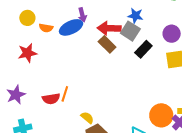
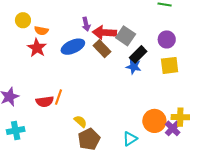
purple arrow: (82, 15) -> (86, 24), moved
blue star: (135, 16) -> (134, 67), moved
blue ellipse: (71, 27) -> (73, 47), moved
red star: (27, 53) -> (37, 48), moved, turned -30

